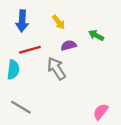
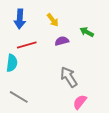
gray arrow: (56, 69) -> (69, 77), moved
pink semicircle: (101, 112) -> (80, 102), moved

